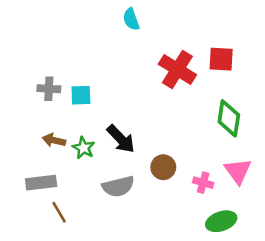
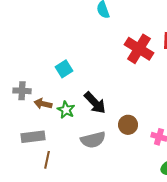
gray cross: (49, 89) -> (22, 91), moved
cyan square: (81, 95) -> (64, 69), turned -30
brown line: (59, 212) -> (47, 160), turned 42

